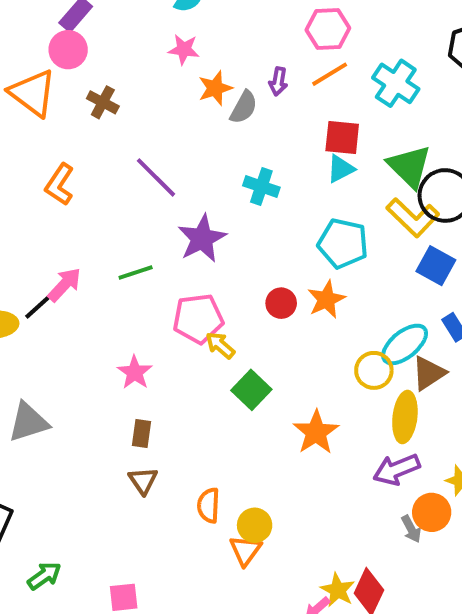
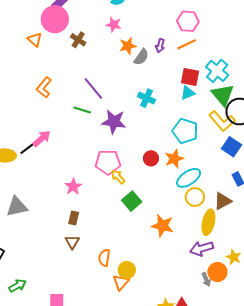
pink circle: (68, 50) -> (55, 19), size x1.4
cyan cross: (396, 83) -> (217, 71), moved
orange triangle: (33, 93) -> (35, 40), size x0.6
brown cross: (103, 102) -> (78, 40), moved
purple star: (202, 238) -> (114, 122), turned 30
green line: (136, 272) -> (82, 110), moved, turned 30
cyan ellipse: (405, 344) -> (189, 178), moved
orange star: (316, 432) -> (162, 226), turned -30

